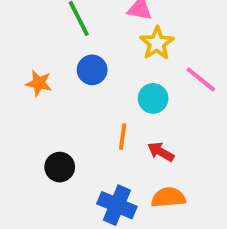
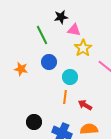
cyan circle: (153, 98) -> (70, 77), moved
black circle: (60, 167) -> (34, 122), moved

